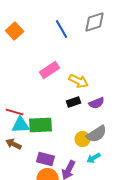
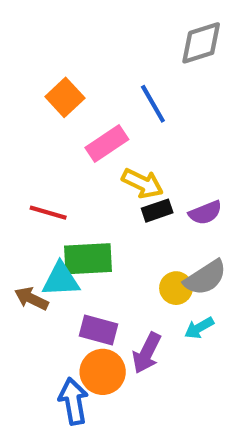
blue line: (62, 29) -> (153, 104), moved
orange square: (15, 31) -> (65, 97), moved
yellow arrow: (79, 81) -> (142, 183), moved
red line: (15, 112) -> (48, 213), moved
cyan triangle: (21, 125) -> (61, 280), moved

